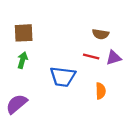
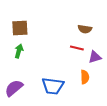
purple triangle: (114, 58) -> (95, 57), moved
blue trapezoid: (63, 77) -> (53, 86), moved

